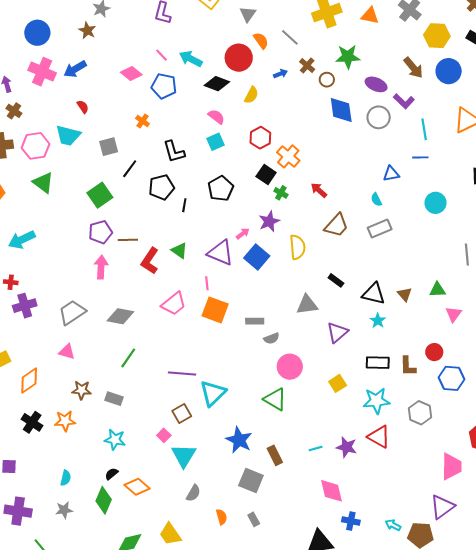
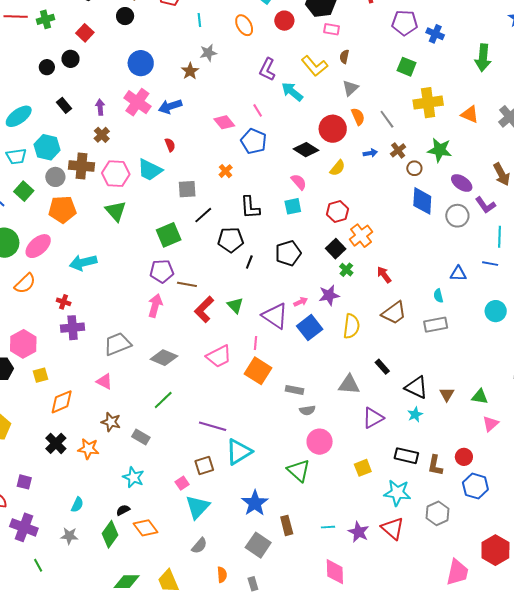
cyan arrow: (191, 59) -> (292, 92), moved

